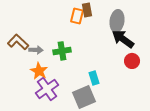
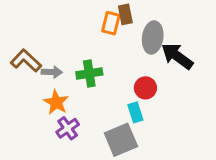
gray ellipse: (117, 21) -> (153, 37), moved
red circle: (132, 61) -> (145, 88), moved
purple cross: (47, 89) -> (68, 128), size x0.7

